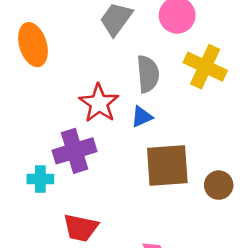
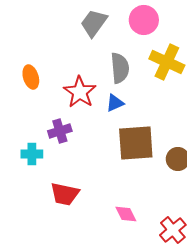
orange ellipse: (33, 45) -> (31, 77), moved, size x0.7
purple cross: (75, 151) -> (60, 131), size x0.7

